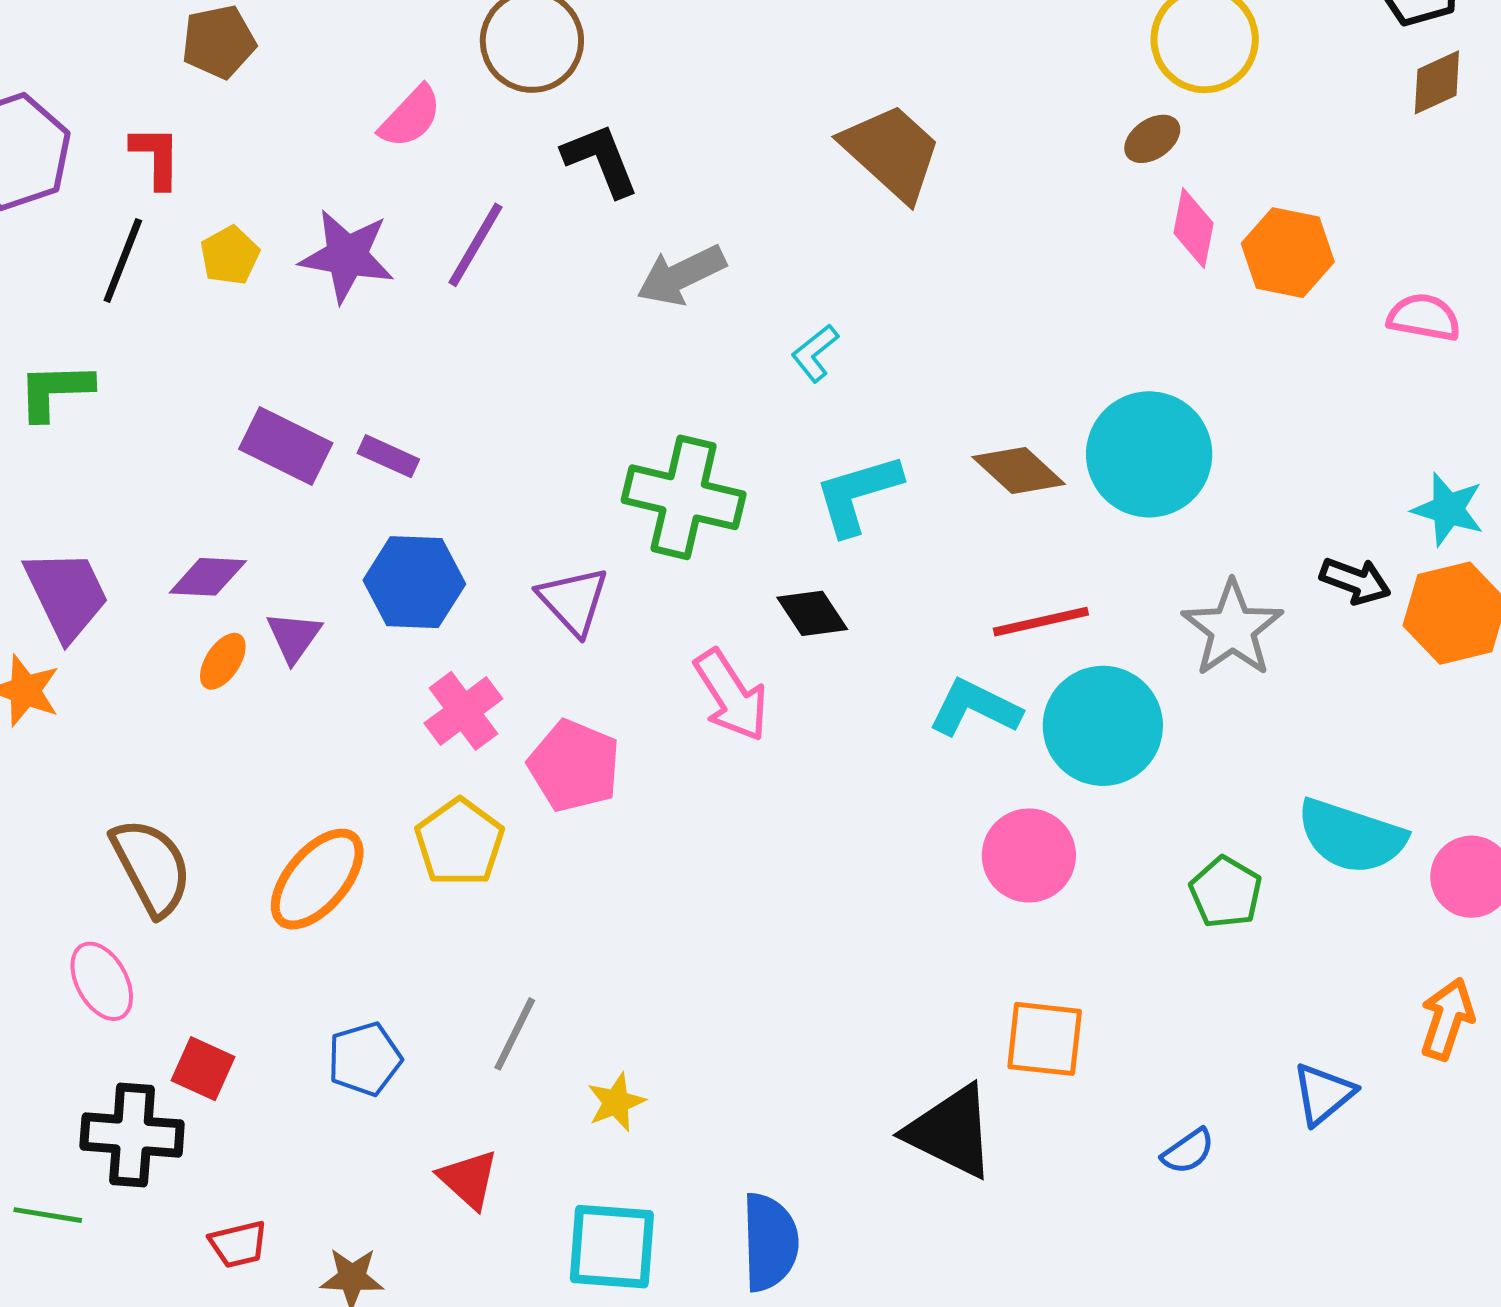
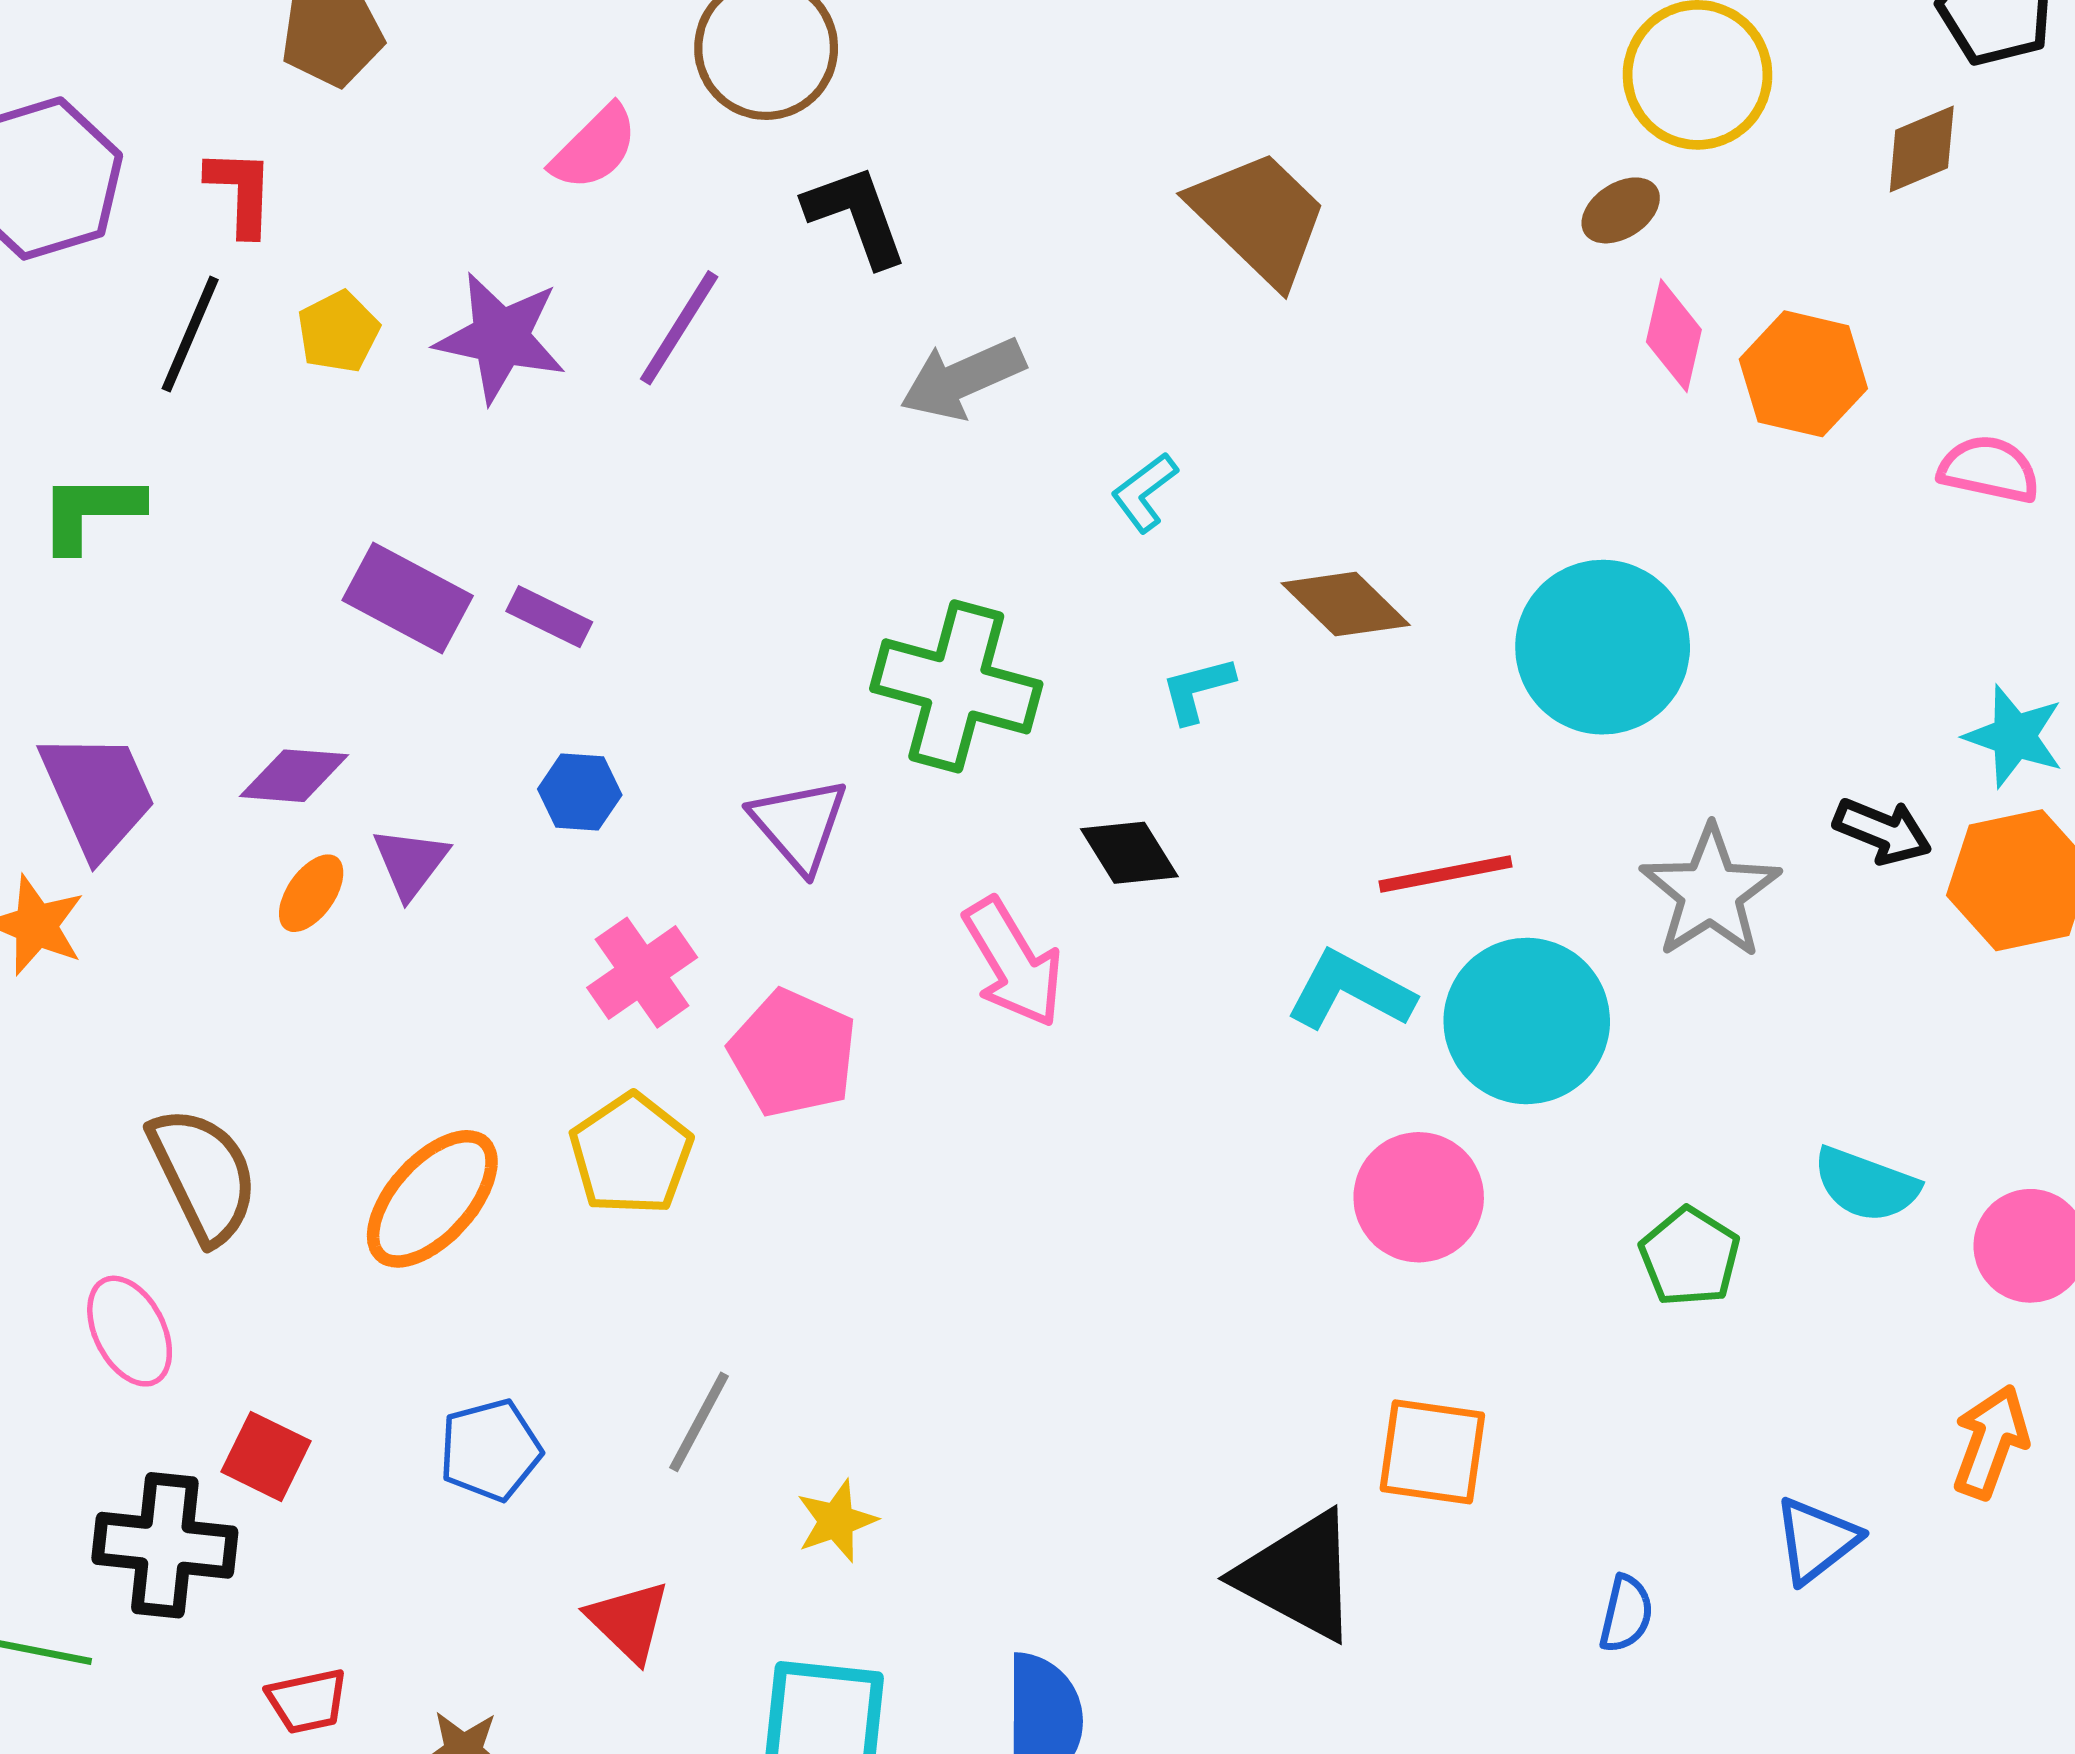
brown diamond: (1437, 82) -> (1922, 149), moved
brown diamond: (1019, 471) -> (1346, 604), moved
cyan L-shape: (858, 494) -> (1197, 690), size x0.6
blue hexagon: (414, 582) -> (580, 792), size x0.6
cyan semicircle: (1351, 836) -> (1866, 1185), size x0.7
blue semicircle: (1188, 1151) -> (1626, 1614), turned -44

